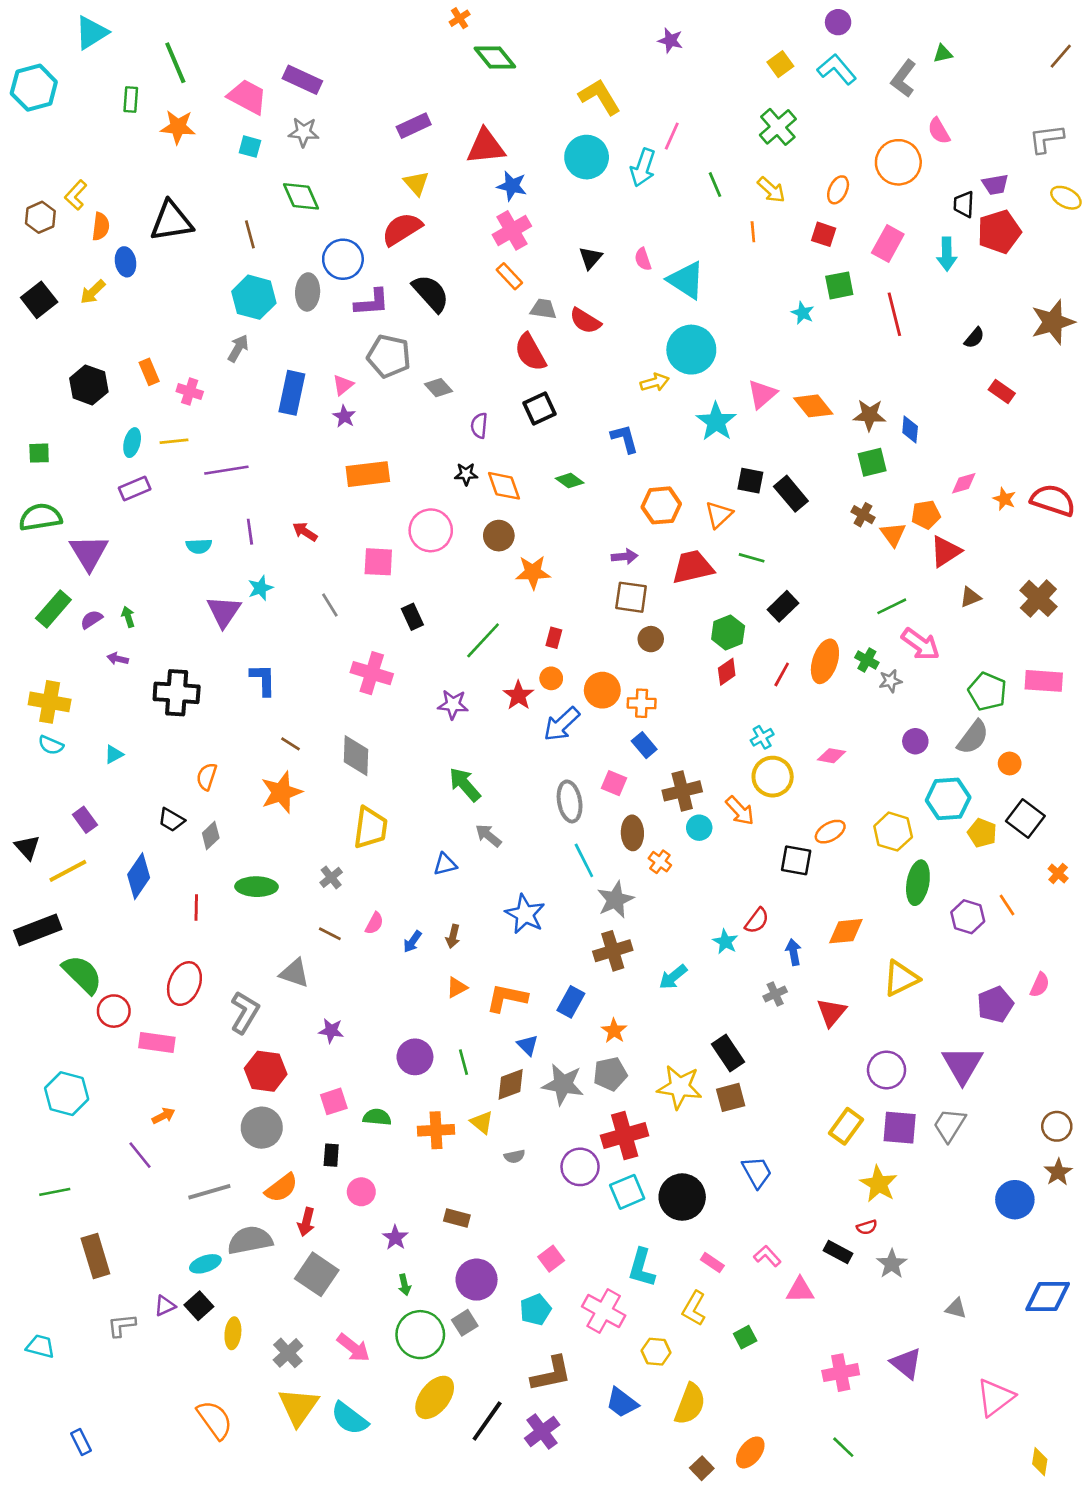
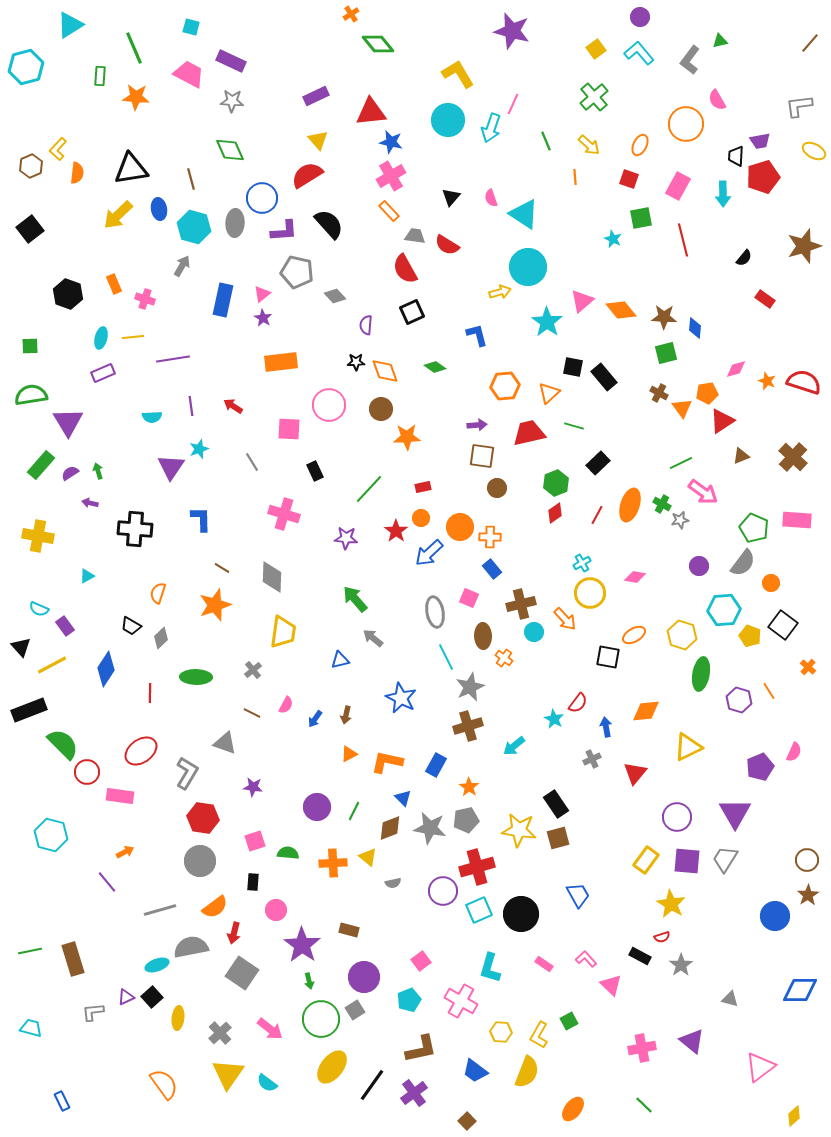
purple star: (670, 40) -> (512, 31), size x1.8
cyan square: (250, 147) -> (191, 27), moved
blue ellipse: (126, 262) -> (159, 209), moved
yellow arrow: (93, 292) -> (118, 215), moved, size x1.5
red rectangle: (554, 638) -> (423, 487), turned 63
cyan semicircle: (51, 745) -> (39, 609), moved
red ellipse: (184, 984) -> (141, 751), turned 32
green line: (463, 1062) -> (354, 811), turned 42
green line: (55, 1192) -> (30, 951), moved
purple star: (395, 1238) -> (302, 945), size x1.8
pink triangle: (800, 1290) -> (611, 985), turned 45
yellow L-shape: (694, 1308) -> (539, 1035), moved
cyan semicircle: (349, 1418) -> (267, 1083), size x0.7
yellow diamond: (1040, 1462) -> (794, 1116), turned 40
brown square: (702, 1468) -> (467, 1121), moved

